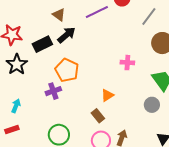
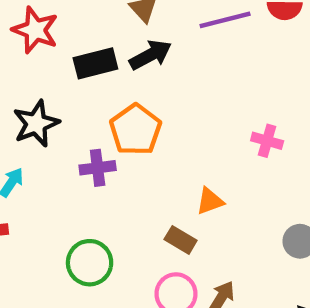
black star: (17, 64) -> (36, 124), moved
brown rectangle: (98, 116) -> (181, 240), turned -32

